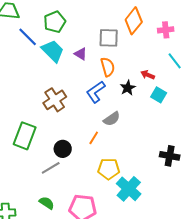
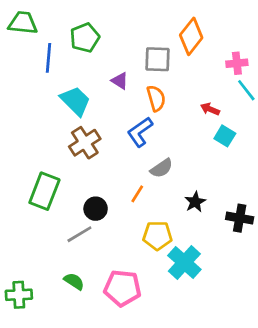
pink cross: (166, 30) -> (237, 63), moved
blue line: (28, 37) -> (48, 58), turned 50
cyan trapezoid: (53, 51) -> (75, 101), moved
black star: (128, 88) -> (195, 202), moved

